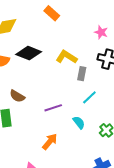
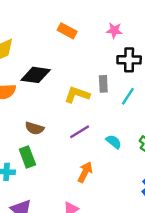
orange rectangle: (52, 13) -> (67, 31), moved
yellow L-shape: (66, 57) -> (77, 95), moved
cyan line: (89, 97) -> (128, 96), moved

